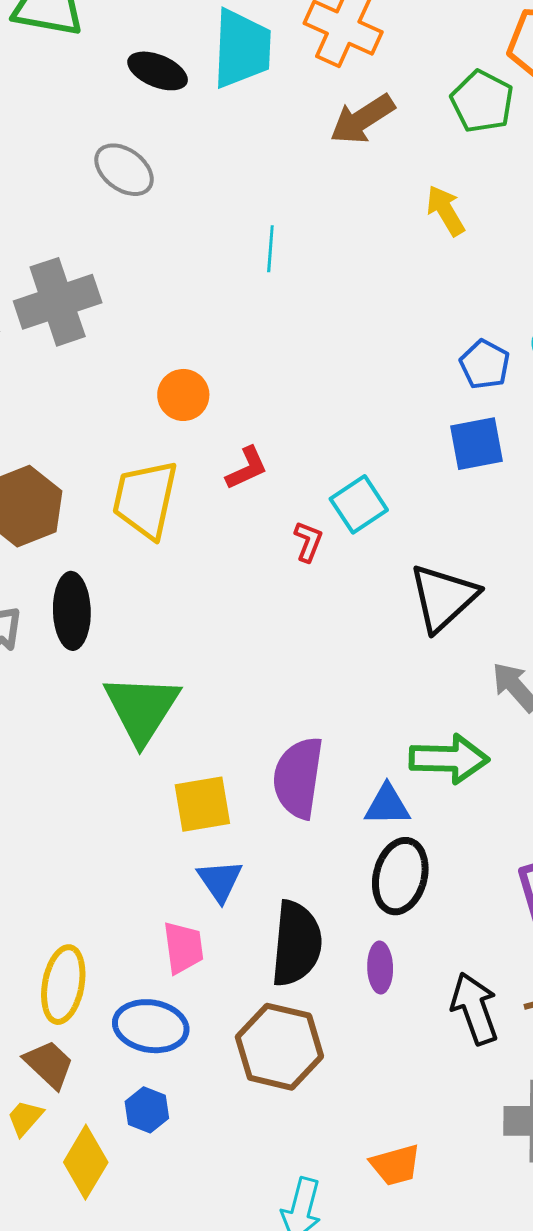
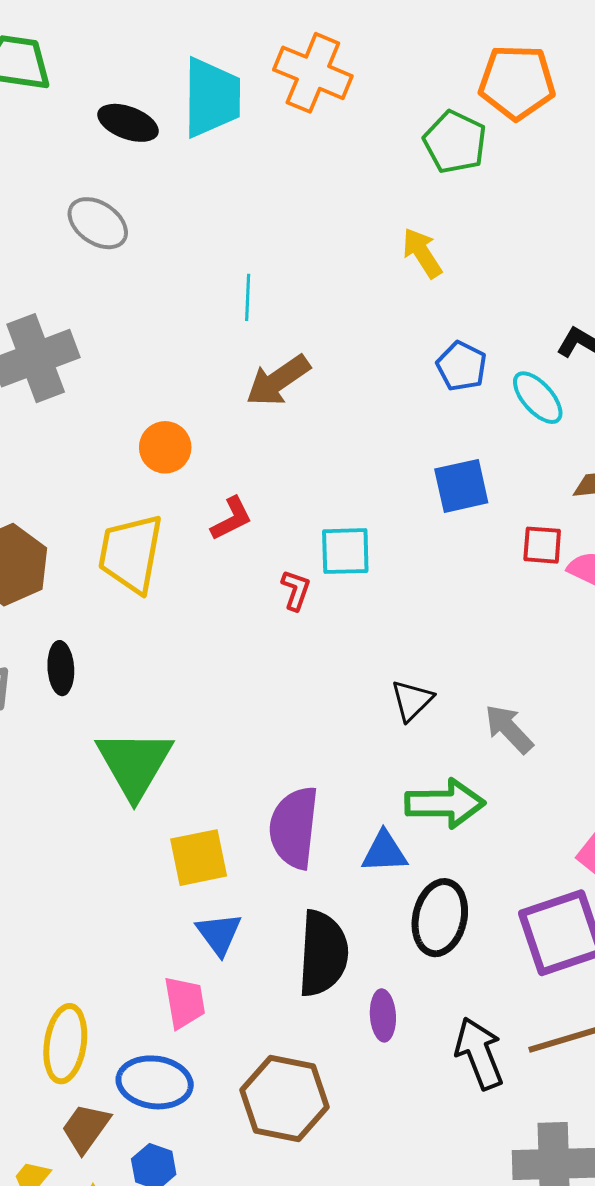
brown arrow: (362, 119) -> (278, 381), moved
blue pentagon: (485, 364) -> (462, 366), moved
cyan square: (359, 504) -> (345, 551), turned 34
black triangle: (443, 598) -> (412, 700), moved, size x0.6
black ellipse: (72, 611) -> (61, 668), size x0.7
black ellipse: (400, 876) -> (440, 918), moved
black semicircle: (296, 944) -> (323, 953), moved
brown trapezoid: (49, 1064) -> (86, 1128), moved, turned -96

